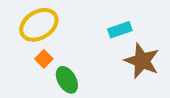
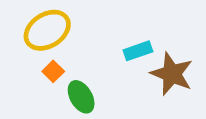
cyan rectangle: (120, 30) -> (138, 51), moved

